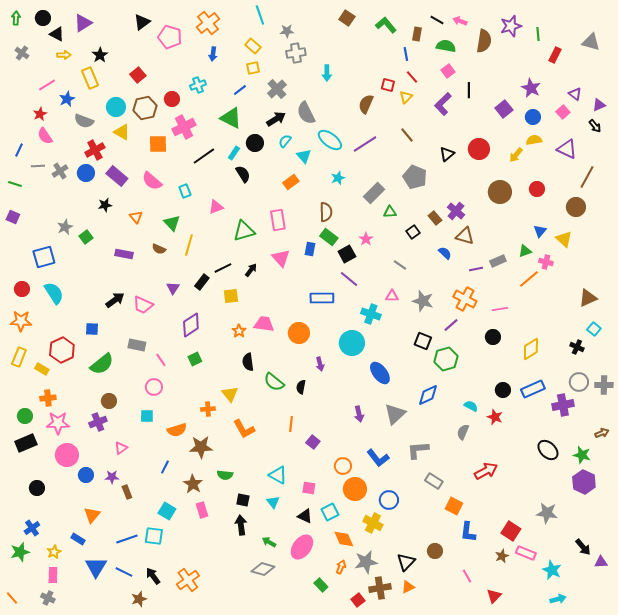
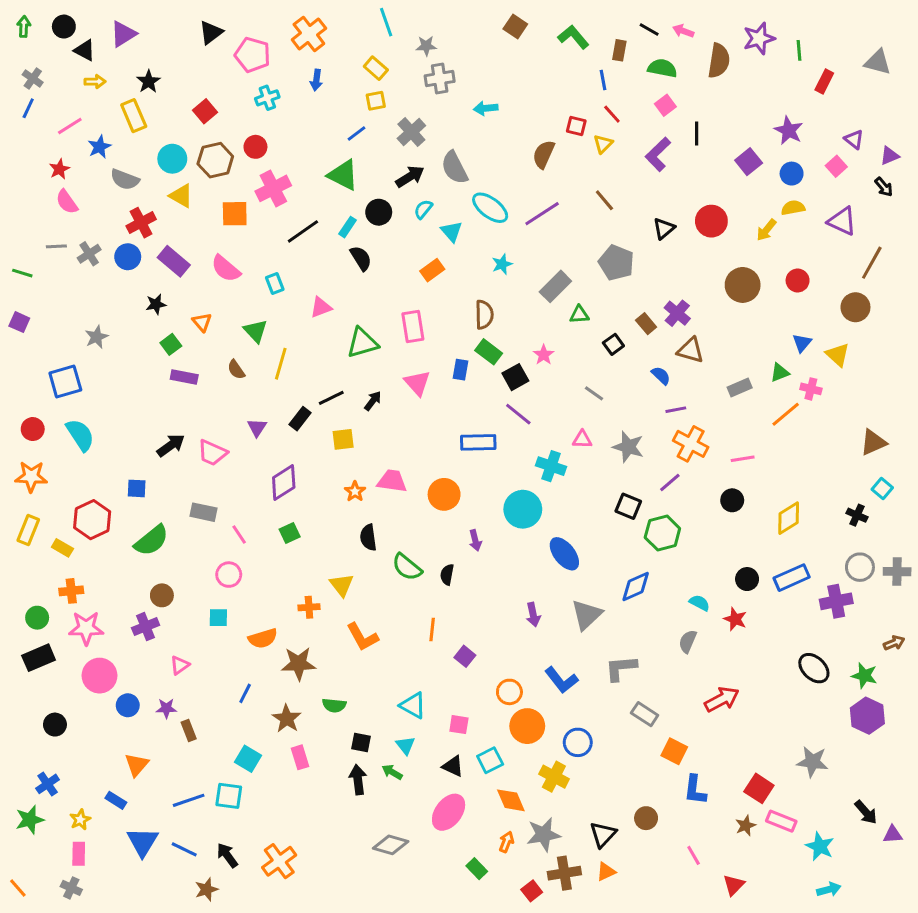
cyan arrow: (327, 73) -> (486, 108), turned 84
cyan cross: (198, 85) -> (267, 98), moved
blue line: (19, 150) -> (28, 108), moved
green square: (86, 237) -> (171, 344), moved
brown semicircle: (159, 249) -> (236, 370), turned 32
purple line: (476, 269) -> (676, 410), moved
green arrow: (269, 542) -> (392, 772), moved

